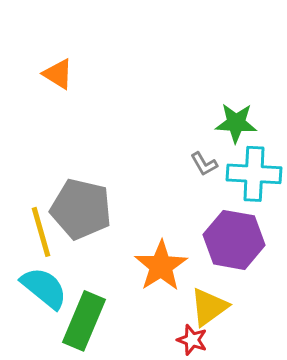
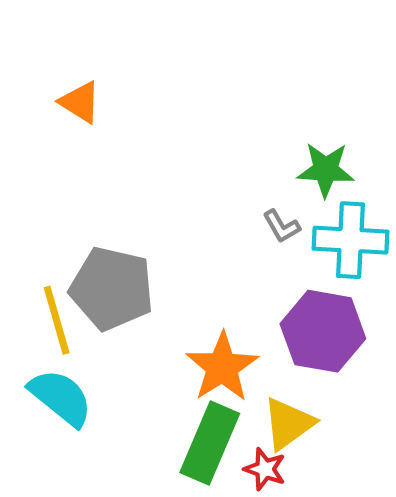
green rectangle: (84, 321) -> (210, 443), moved

